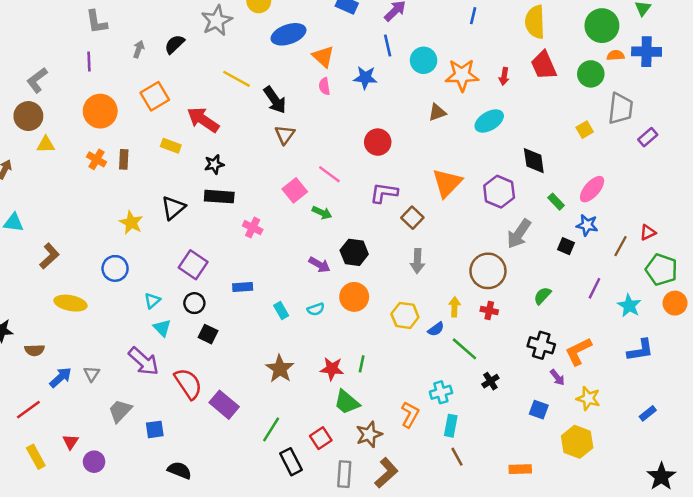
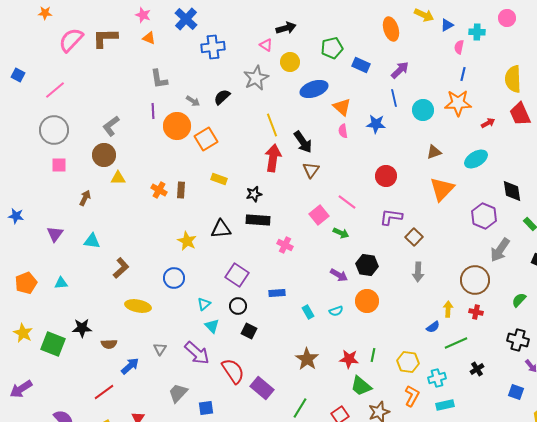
gray arrow: (139, 49) -> (193, 101), turned 104
orange star: (462, 75) -> (458, 103), moved
red arrow: (504, 76) -> (488, 123), turned -128
yellow line: (236, 79) -> (272, 125), turned 40
orange circle: (100, 111) -> (177, 126), moved
red arrow: (203, 120) -> (273, 158), moved, turned 64
orange triangle: (447, 183) -> (442, 189), moved
black triangle: (173, 208) -> (221, 229), turned 35
yellow hexagon: (405, 315) -> (408, 362), moved
green line: (464, 349) -> (456, 343), turned -65
gray triangle: (92, 374) -> (160, 349), moved
cyan rectangle: (451, 426) -> (445, 405), turned 66

